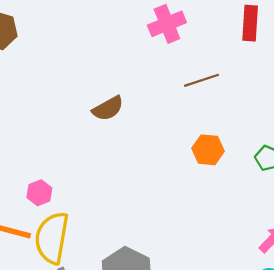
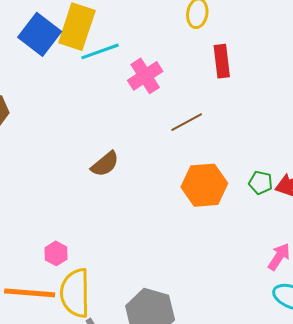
orange hexagon: (208, 150) -> (204, 185), size x1.5

